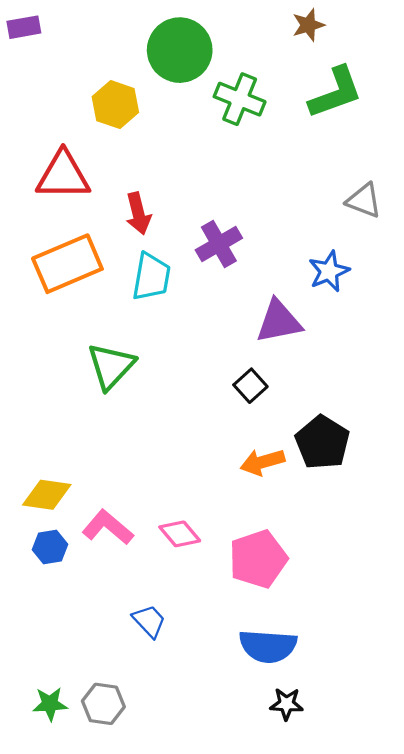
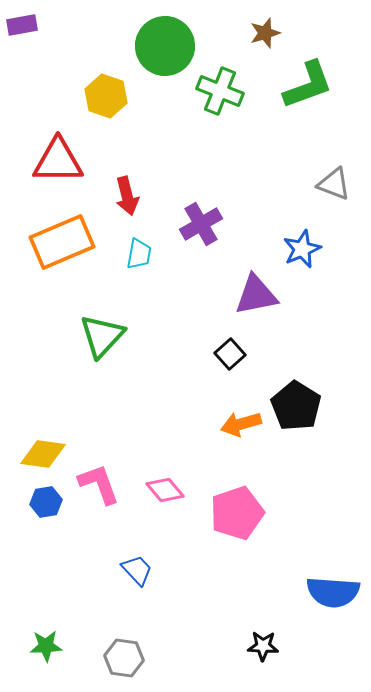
brown star: (308, 25) -> (265, 33), moved
cyan trapezoid: (151, 277) -> (139, 254), size x0.7
pink L-shape: (108, 527) -> (99, 484), turned 30
blue semicircle: (268, 646) -> (333, 592), moved
gray hexagon: (103, 704) -> (124, 658), moved

